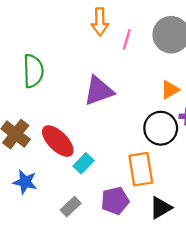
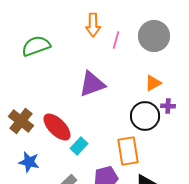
green semicircle: (33, 71) -> (36, 46), moved, turned -108

